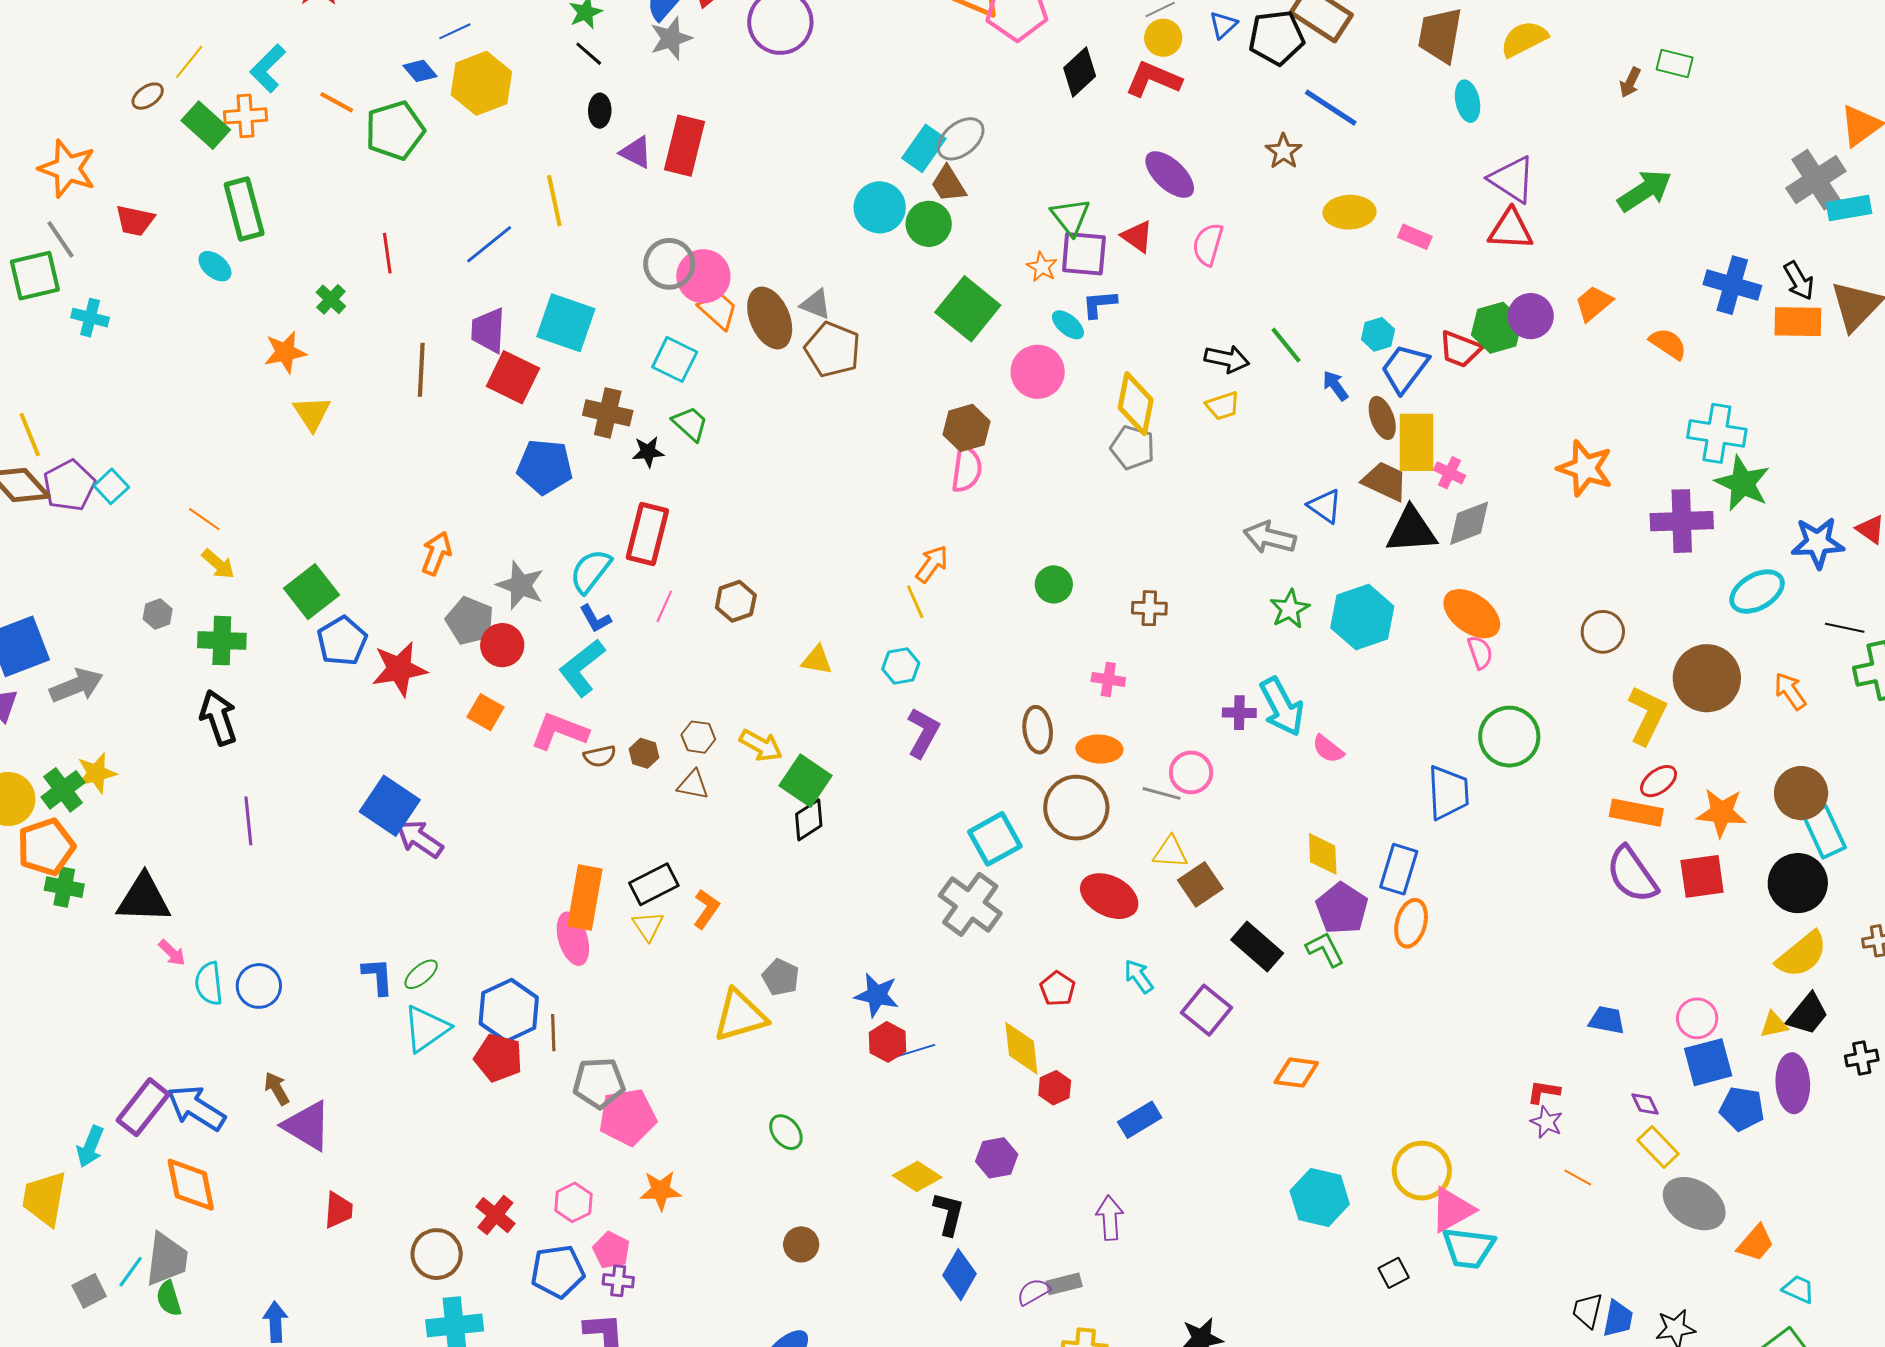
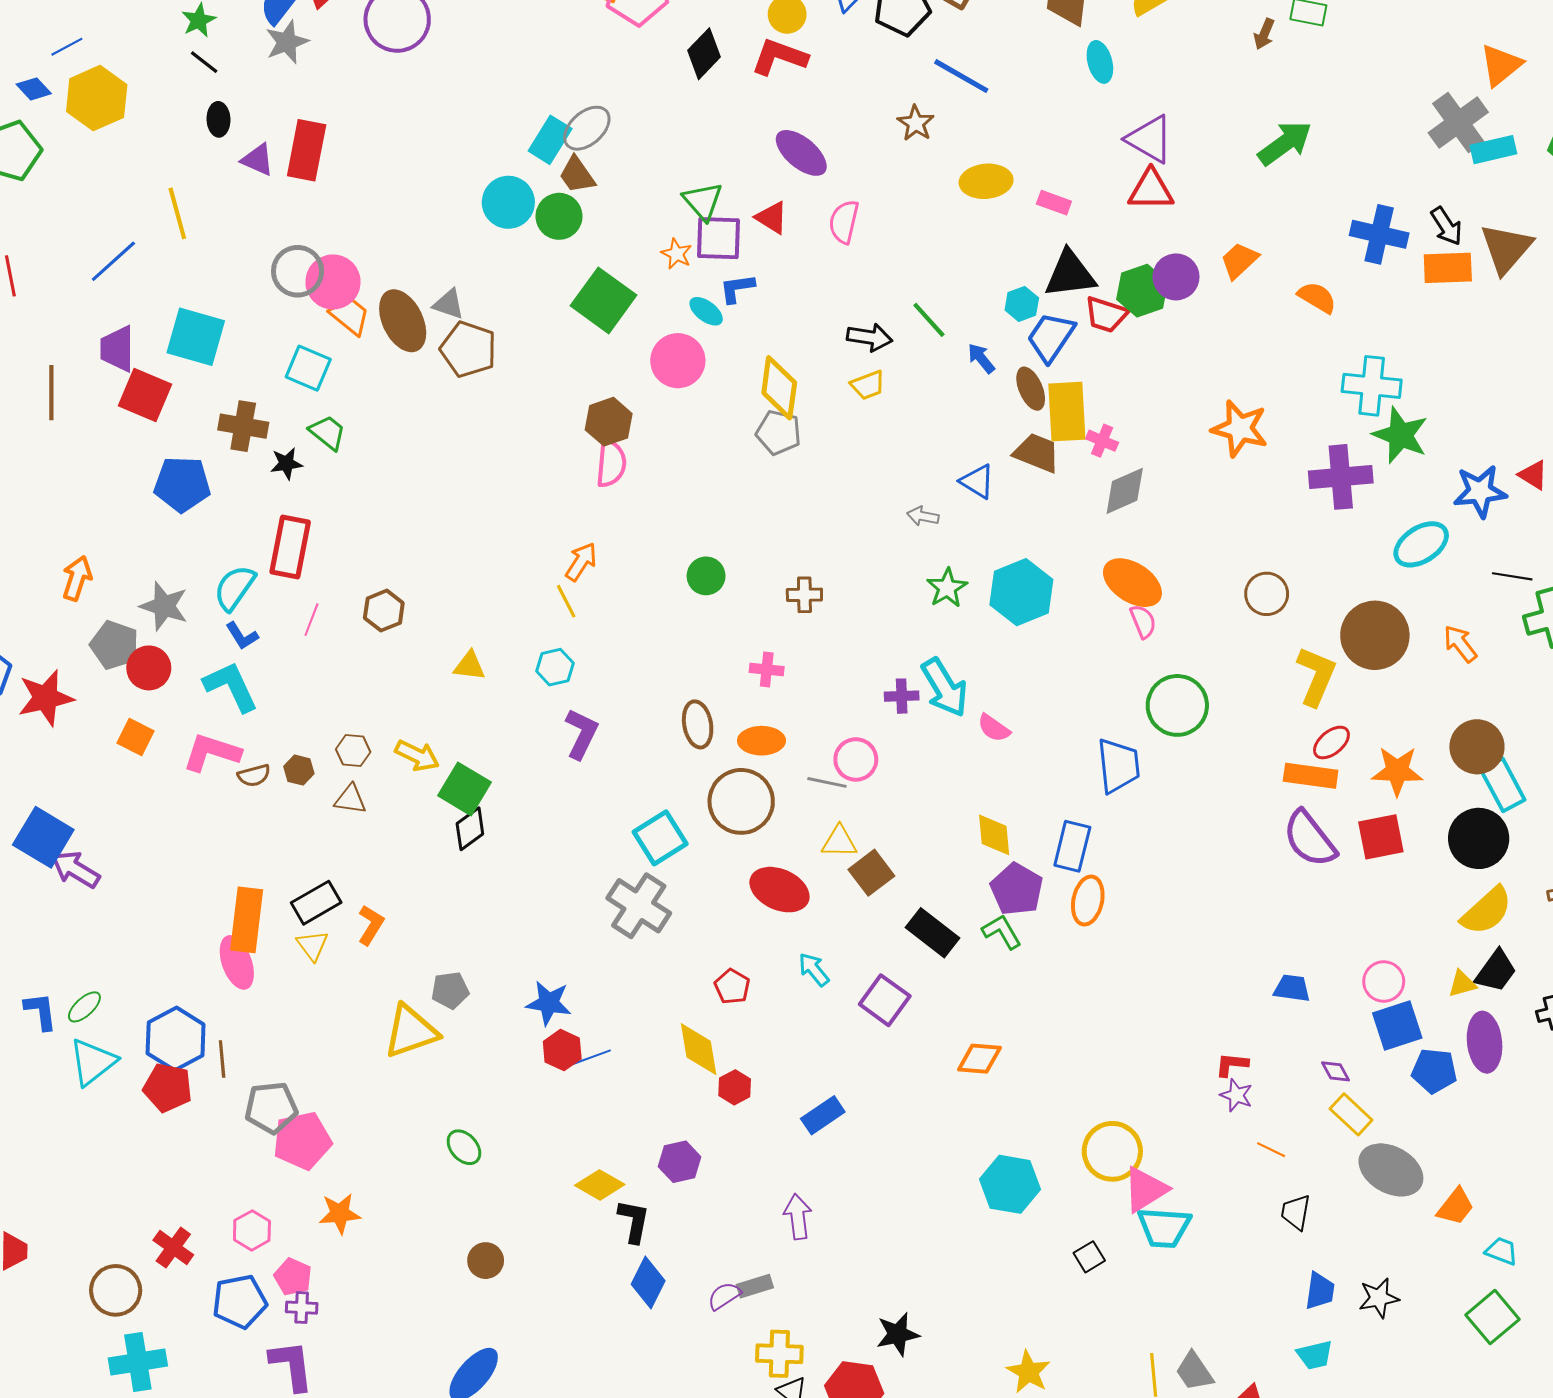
black triangle: (1411, 530) -> (1070, 274), moved
gray arrow: (1270, 537) -> (923, 516), size x0.6
cyan L-shape: (582, 668) -> (231, 687), turned 106
gray pentagon: (781, 977) -> (450, 990), turned -30
black trapezoid: (1587, 1310) -> (1296, 1212), moved

